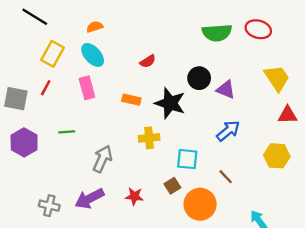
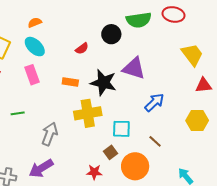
black circle: (199, 78) -> (111, 34), moved
purple triangle: (226, 90) -> (134, 68), moved, size x1.4
yellow cross: (149, 138) -> (88, 113), size x1.5
red star: (134, 196) -> (94, 172), moved

